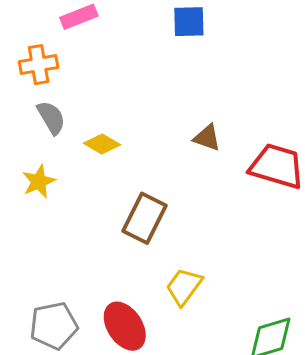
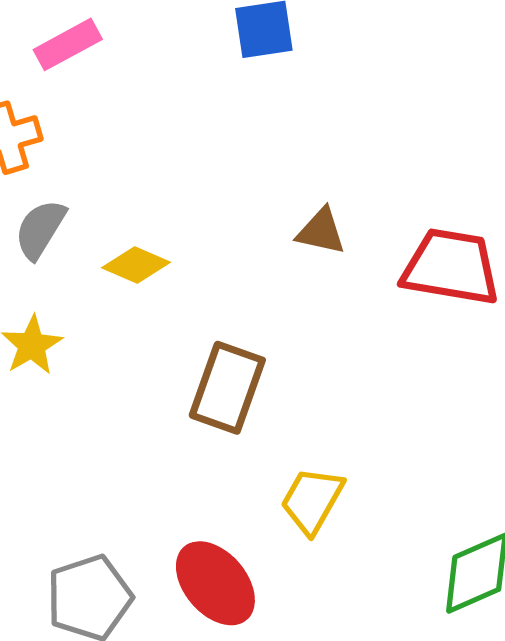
gray semicircle: (51, 118) -> (40, 229), turned -111

